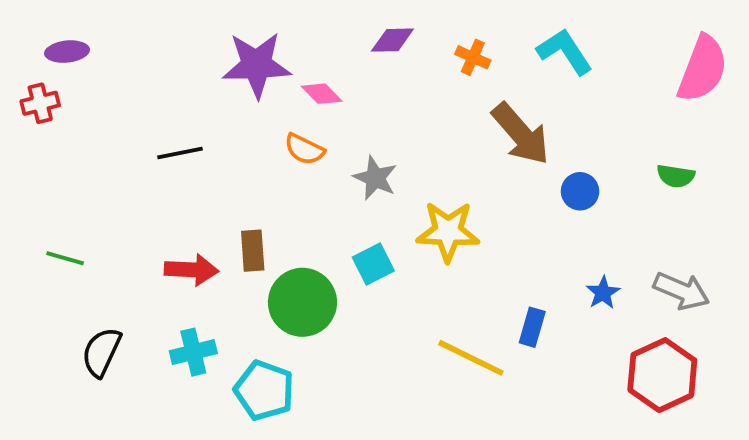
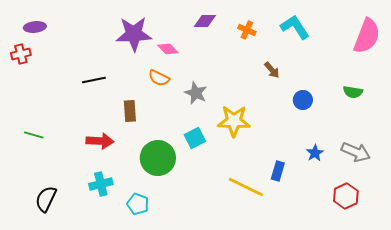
brown arrow: (521, 134) -> (272, 70), size x0.5
brown rectangle: (253, 251) -> (130, 111), moved
black semicircle: (101, 352) -> (46, 199), moved
red hexagon: (662, 375) -> (346, 196), size x0.7
cyan pentagon: (264, 390) -> (138, 204), size x0.7

